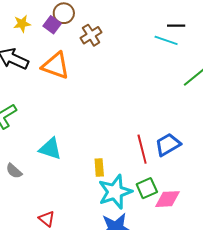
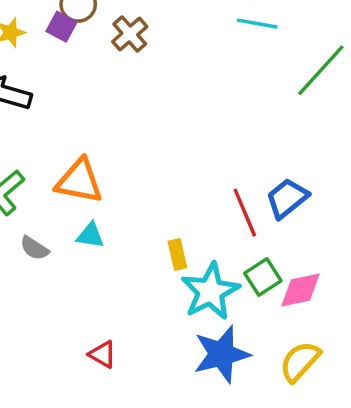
orange triangle: (56, 66) -> (79, 181), moved
cyan triangle: (50, 149) -> (90, 235), size x0.7
gray semicircle: (14, 171) -> (34, 248), moved

